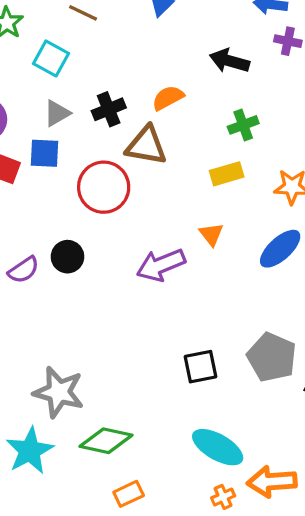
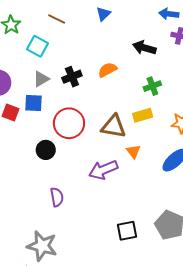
brown triangle: (146, 146) -> (114, 126), moved
black circle: (68, 257) -> (46, 150), moved
purple semicircle: (24, 270) -> (57, 197), moved, turned -66

